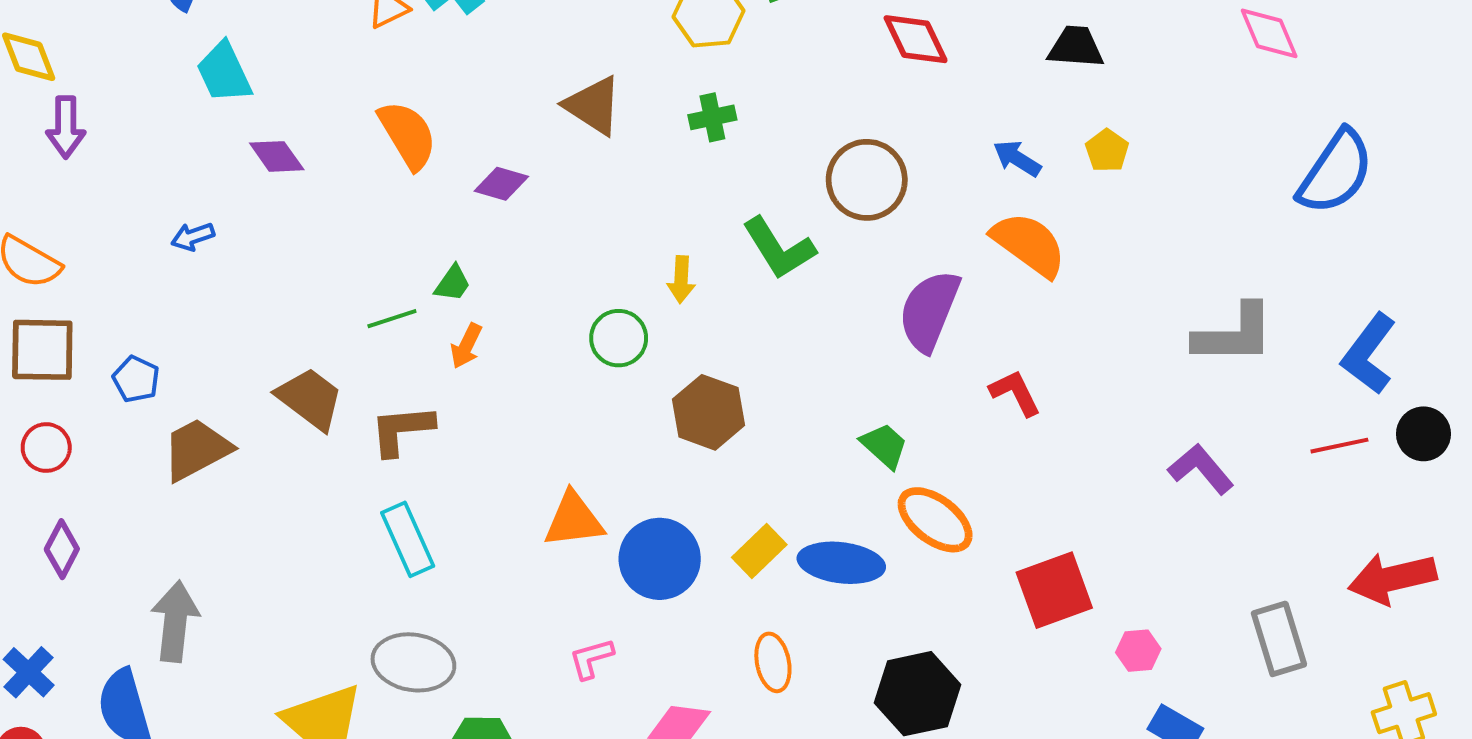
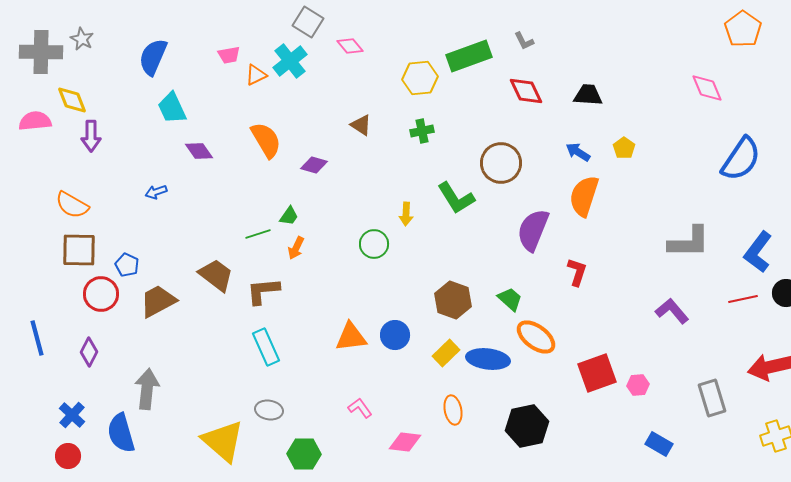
black trapezoid: (1076, 47) -> (588, 95), moved
brown triangle: (593, 106) -> (361, 125), size x0.7
orange semicircle: (1029, 244) -> (584, 196), turned -108
red L-shape: (1015, 393) -> (577, 272), turned 44
brown hexagon: (708, 412) -> (453, 300), moved
red circle: (46, 448) -> (101, 294), moved, size x1.4
blue circle: (660, 559) -> (395, 335), moved, size x0.7
pink hexagon: (1138, 651) -> (638, 385), moved
pink L-shape: (591, 658) -> (360, 408), turned 70
gray ellipse: (413, 662) -> (269, 410), size x0.7

